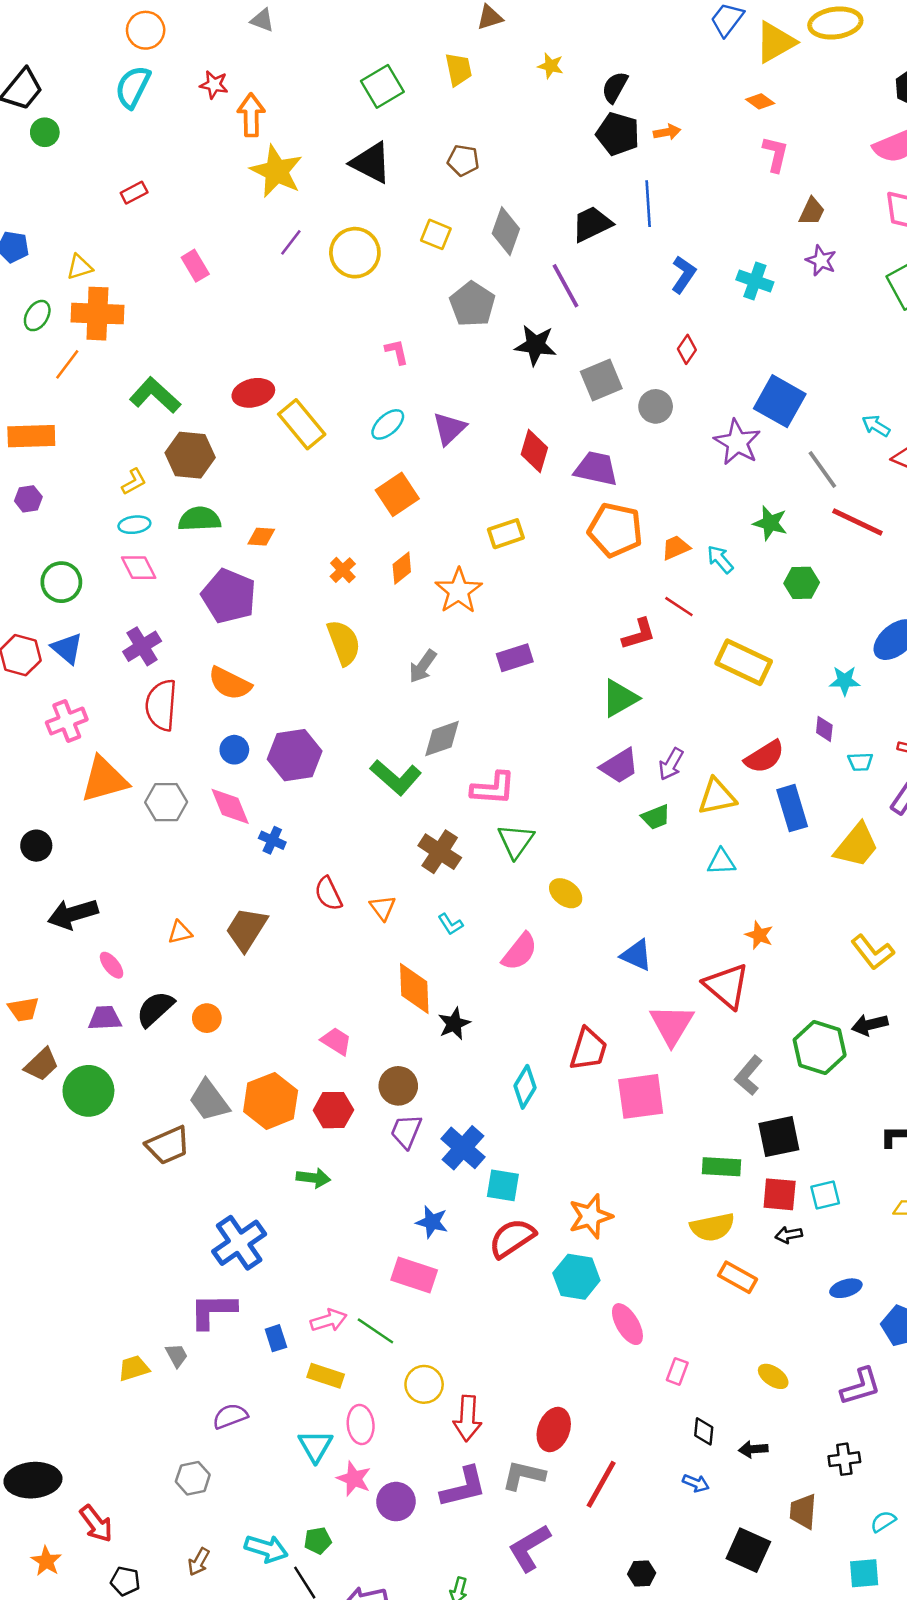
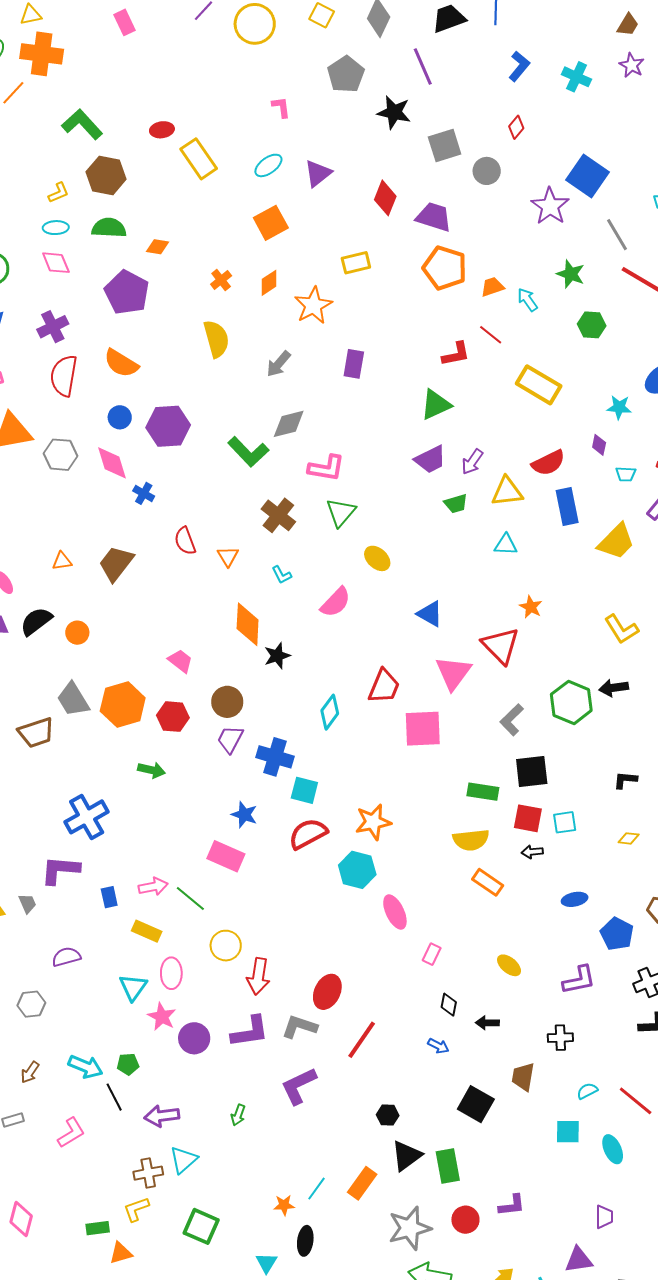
red ellipse: (253, 393) -> (162, 130), size x0.7
purple rectangle: (515, 658) -> (354, 364), turned -68
blue cross: (463, 1148) -> (275, 757), turned -30

